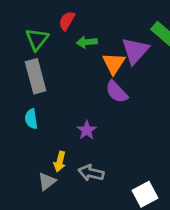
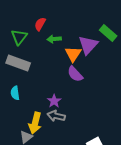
gray rectangle: (36, 76) -> (18, 63), turned -55
yellow arrow: (60, 161) -> (35, 123), size x1.5
gray arrow: (91, 173) -> (56, 116), moved

